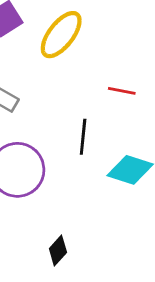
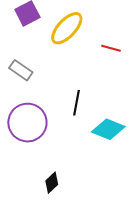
red line: (122, 91) -> (111, 48), moved

